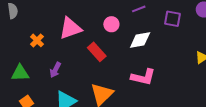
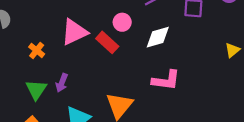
red rectangle: (97, 52) -> (107, 42), moved
green triangle: (20, 73) -> (36, 90), moved, turned -48

